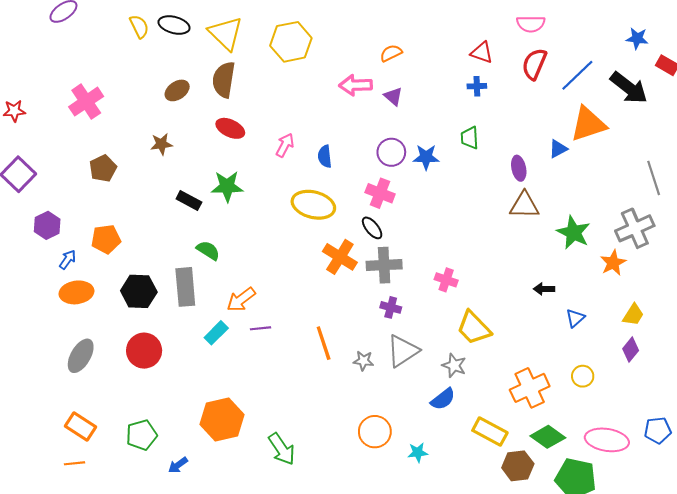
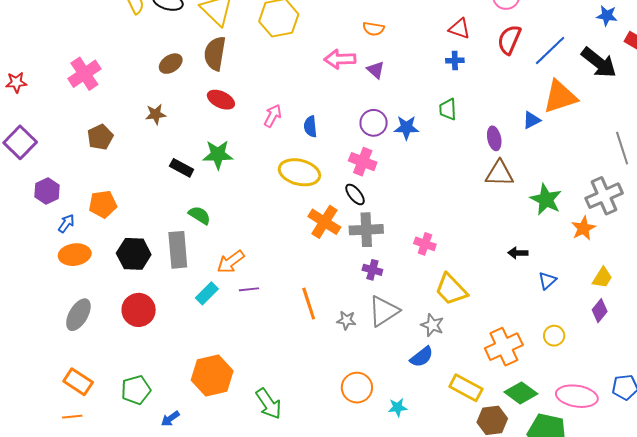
orange semicircle: (391, 53) -> (373, 29), turned -145

